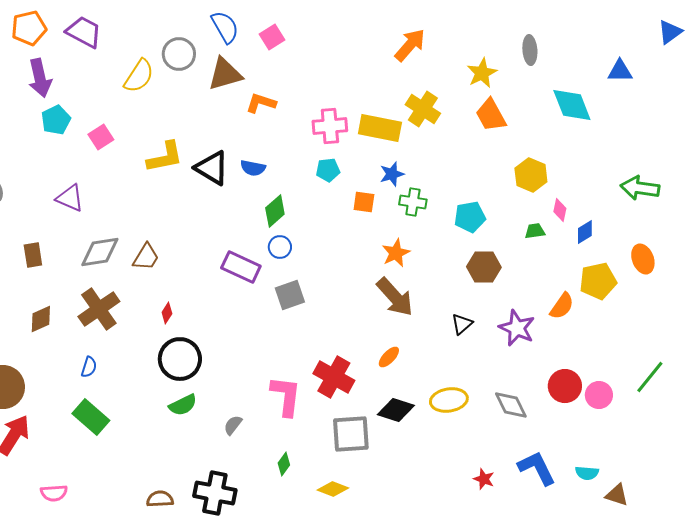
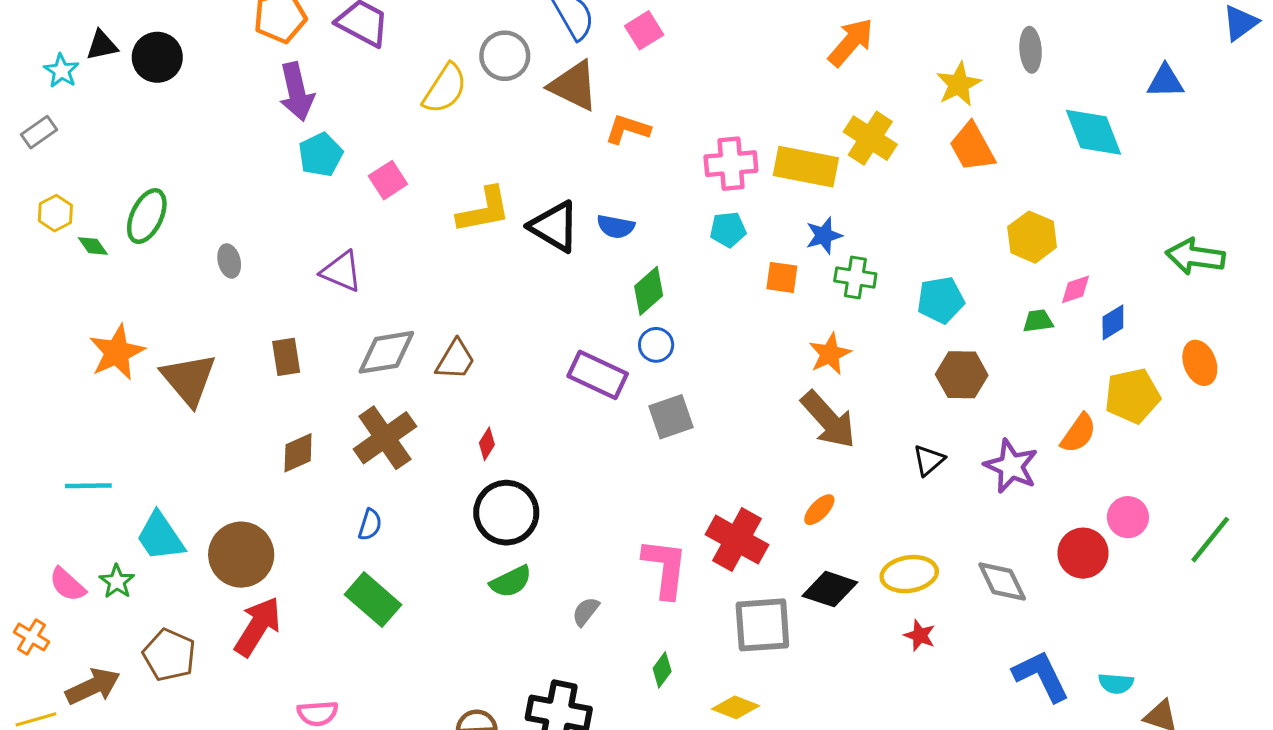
brown triangle: (225, 74) -> (574, 86), turned 42
pink diamond: (560, 210) -> (1075, 289), turned 60
pink circle: (599, 395) -> (1128, 517), moved
red star: (484, 479) -> (920, 635), moved

